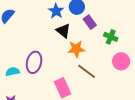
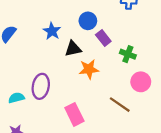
blue star: (56, 11) -> (52, 31), moved
black triangle: (63, 31) -> (73, 49), turned -49
brown line: (87, 71) -> (120, 105), moved

